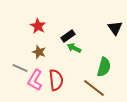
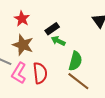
brown star: (39, 52) -> (23, 45), size x1.5
green semicircle: (104, 67) -> (75, 61), moved

